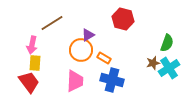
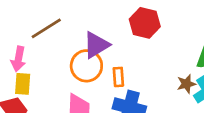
purple triangle: (88, 35) -> (96, 45), size x1.5
orange rectangle: (104, 58) -> (118, 77), turned 56

